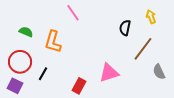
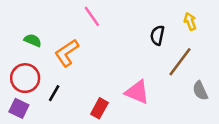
orange L-shape: (53, 42) -> (67, 53), turned 40
pink triangle: (109, 73) -> (137, 92), turned 40

